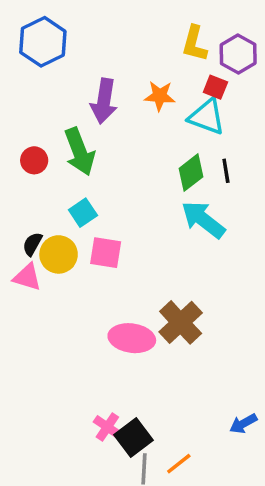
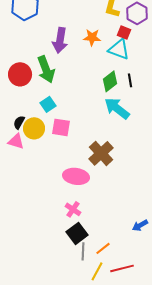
red circle: (34, 160) -> (20, 74), size x1.5
brown cross: (181, 322) -> (101, 153), moved
pink cross: (107, 427) -> (73, 209), moved

